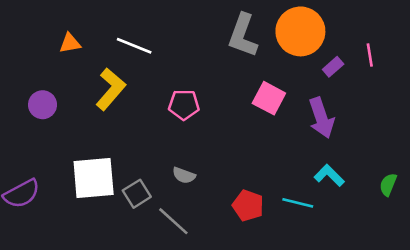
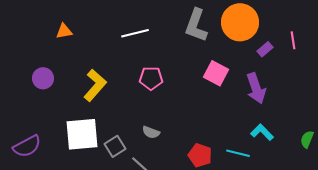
white line: (134, 46) -> (135, 33), moved, turned -36
yellow L-shape: (111, 89) -> (95, 85), moved

